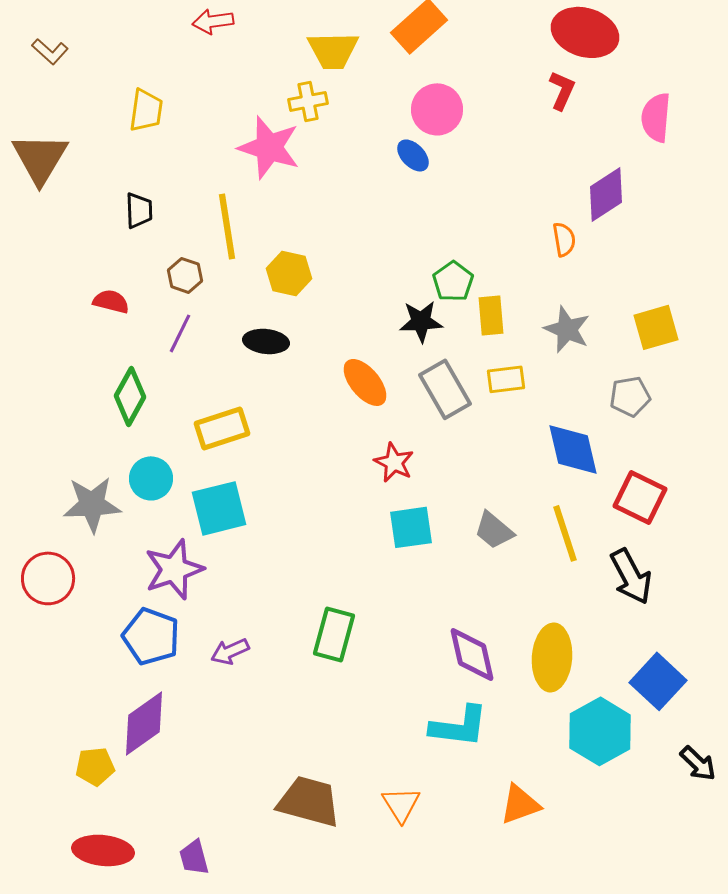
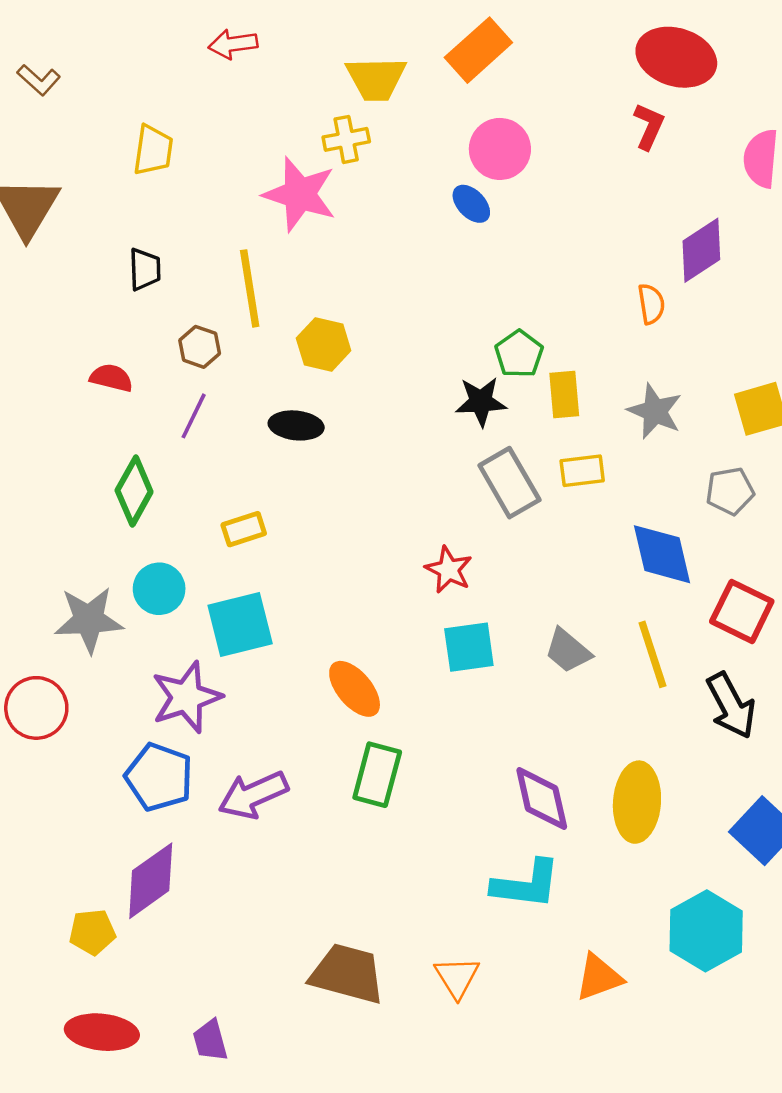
orange ellipse: (365, 382) -> (355, 689), moved
yellow rectangle: (222, 428) -> (244, 529), size x0.7
purple arrow: (230, 651) -> (253, 795), size x1.5
cyan hexagon: (600, 731) -> (706, 931), moved

